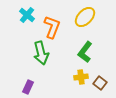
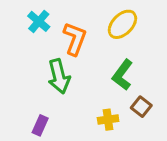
yellow cross: (81, 77) -> (108, 120), moved
brown square: (100, 83) -> (141, 107), moved

